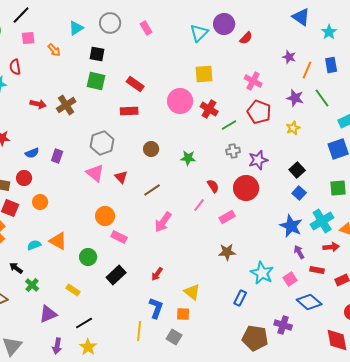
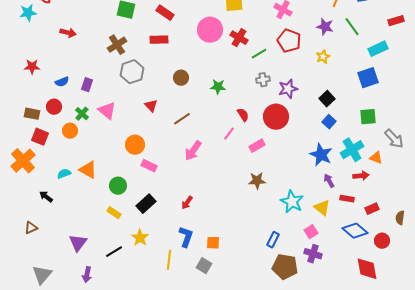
brown cross: (66, 105) -> (117, 45), moved
pink triangle: (95, 173) -> (107, 111), moved
pink square: (290, 279) -> (311, 232), moved
green cross: (32, 285) -> (82, 114), moved
yellow rectangle: (73, 290) -> (114, 213), moved
yellow triangle: (192, 292) -> (322, 208), moved
blue rectangle: (240, 298) -> (273, 240), moved
blue diamond: (309, 302) -> (355, 231), moved
purple triangle: (48, 314) -> (78, 243), turned -30
yellow star: (88, 347) -> (140, 238), moved

